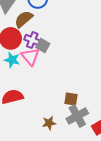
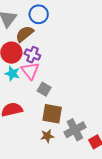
gray square: (43, 45) -> (44, 89), moved
brown square: (71, 99) -> (52, 114), moved, size x1.5

